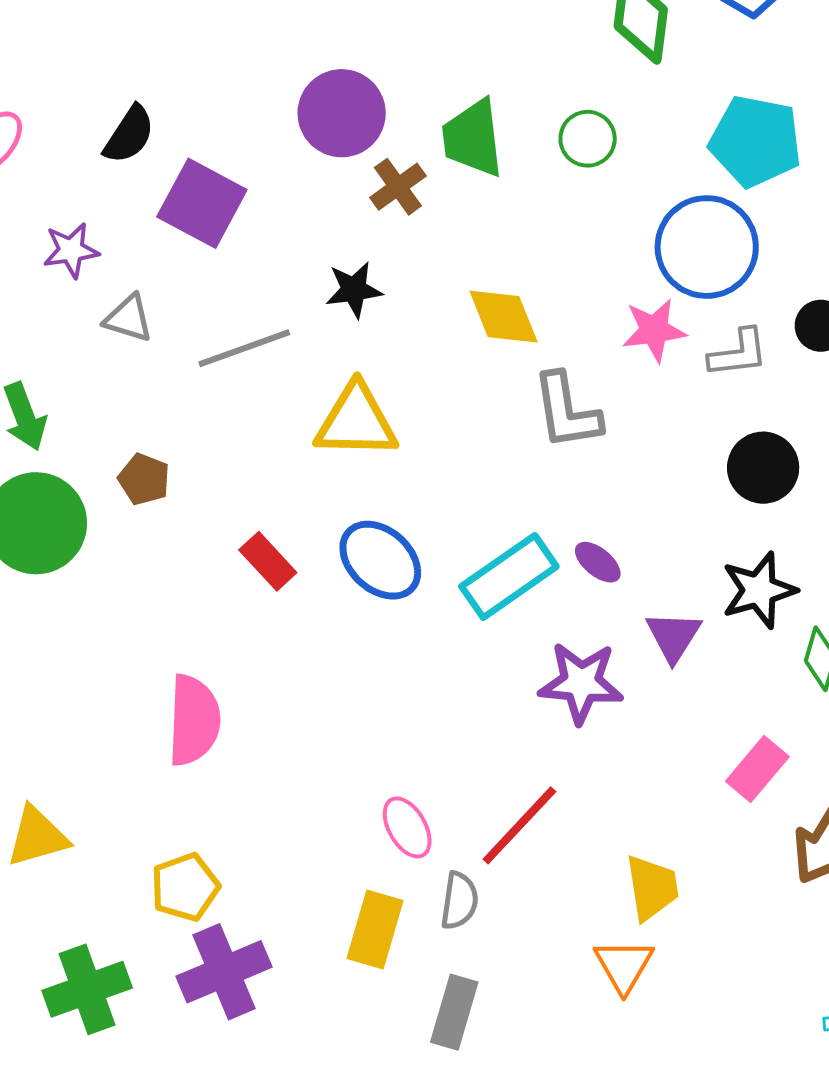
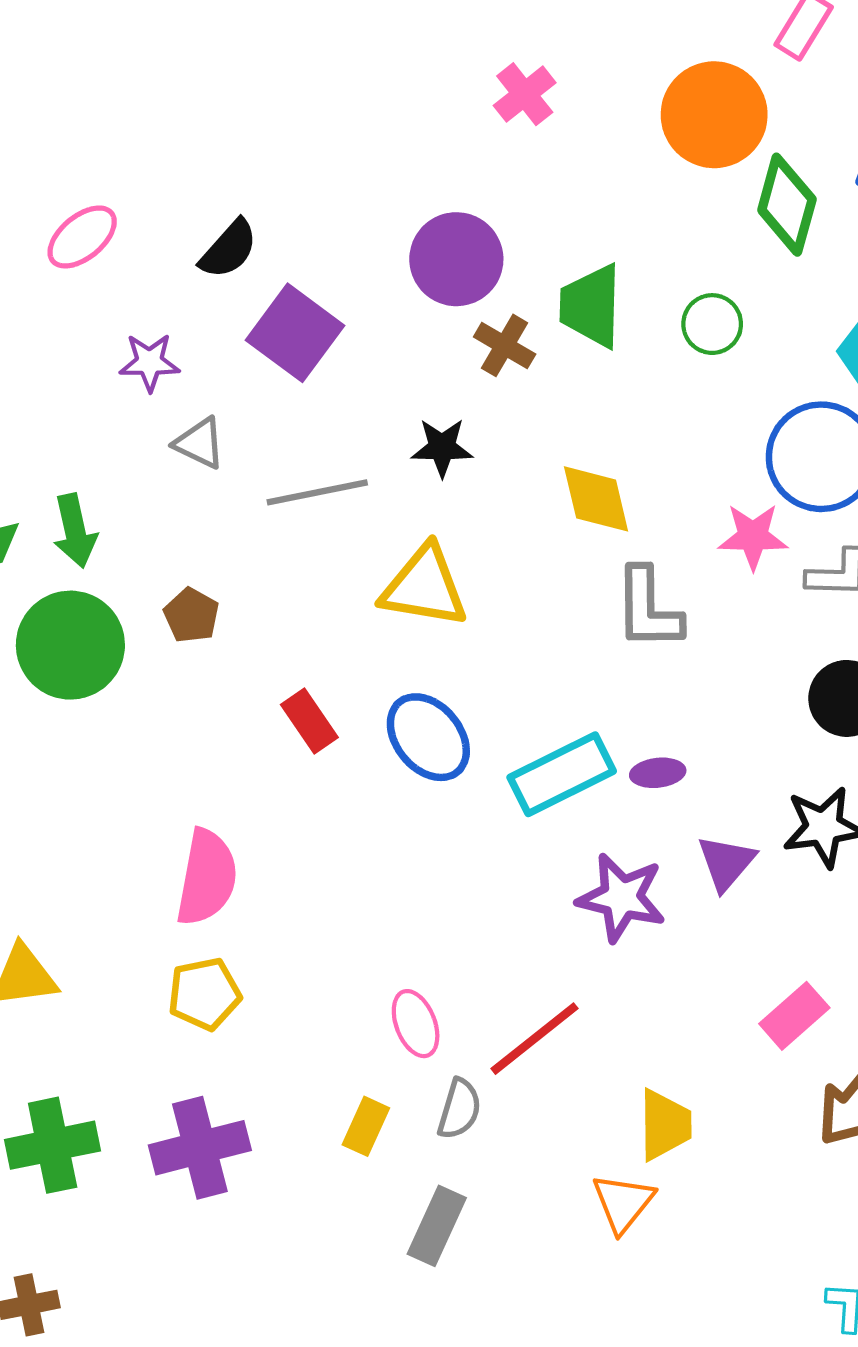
brown cross: (398, 187) -> (505, 345), turned -32
purple ellipse: (598, 562) -> (658, 773), turned -54
yellow pentagon: (185, 887) -> (204, 994), moved
yellow rectangle: (375, 929) -> (366, 1126), size x0.7

